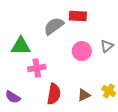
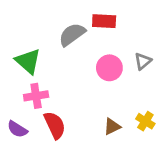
green triangle: (21, 46) -> (28, 61), turned 40
pink cross: (37, 68) -> (36, 96), moved
red semicircle: (54, 94) -> (55, 125), moved, turned -35

